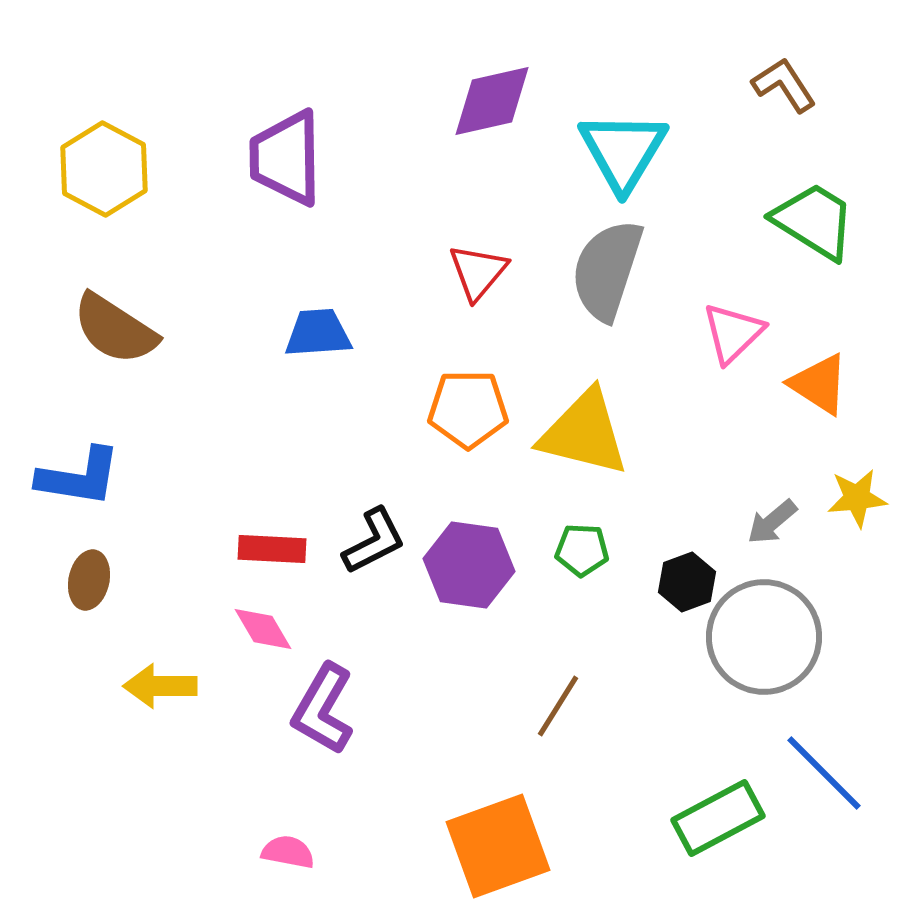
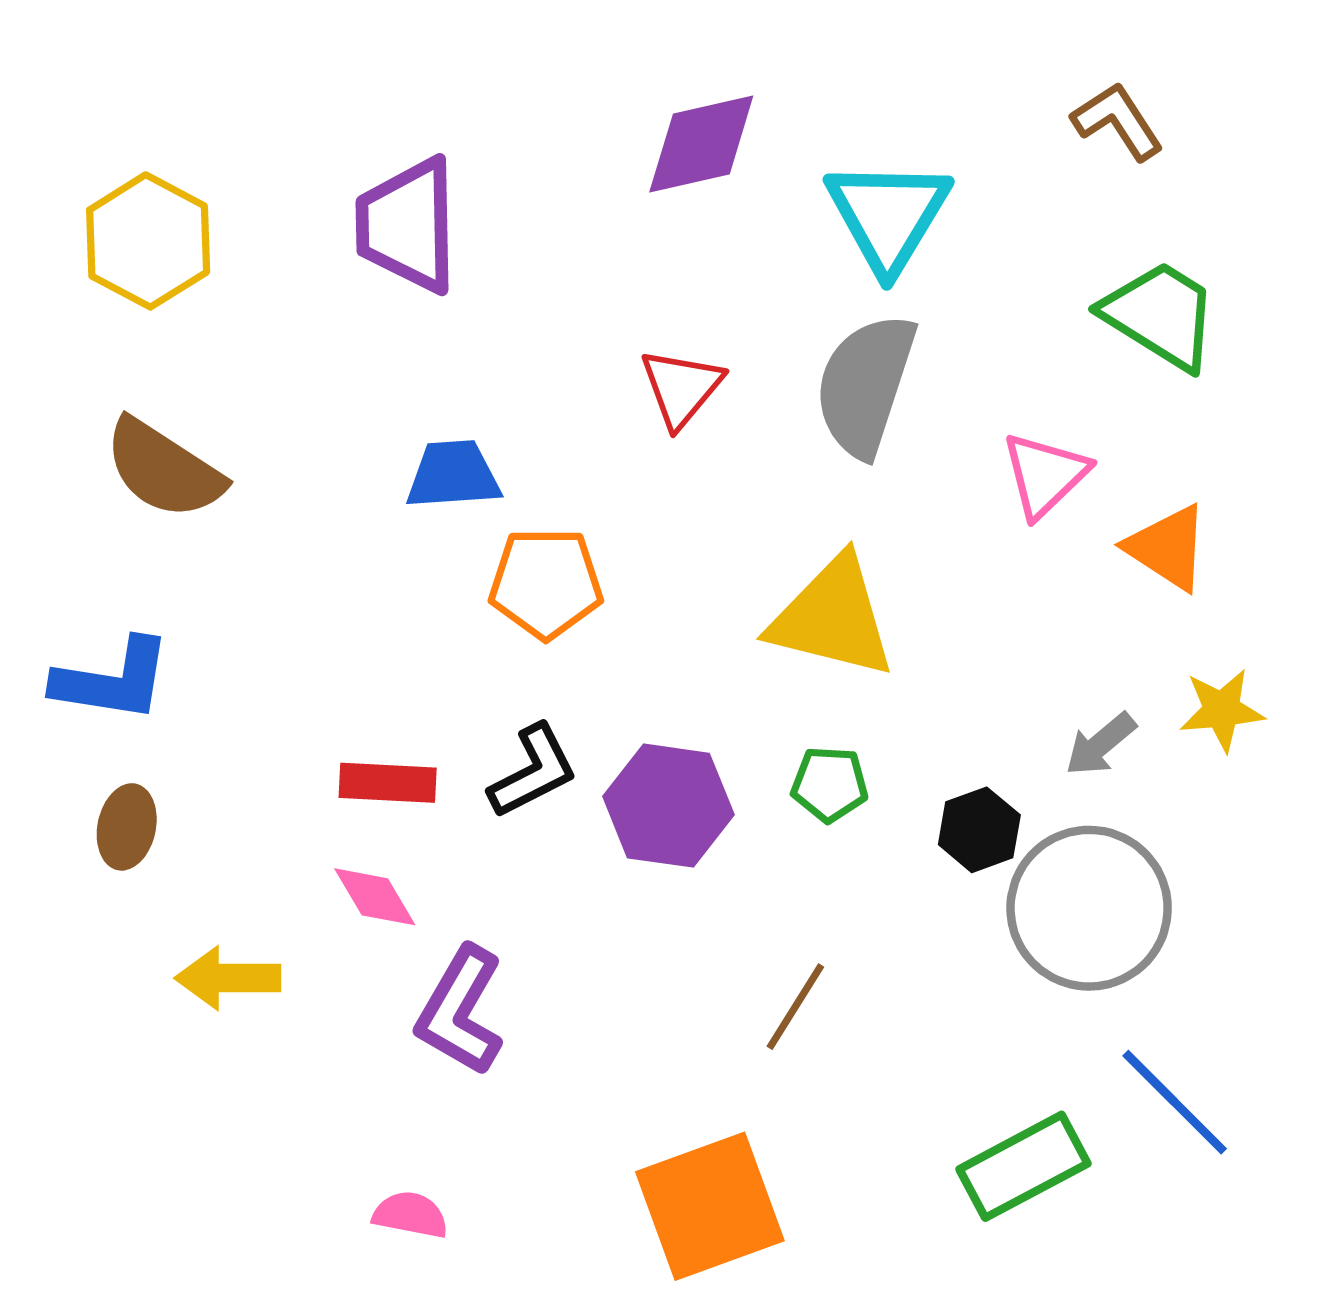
orange pentagon: (468, 409) -> (546, 583), moved

